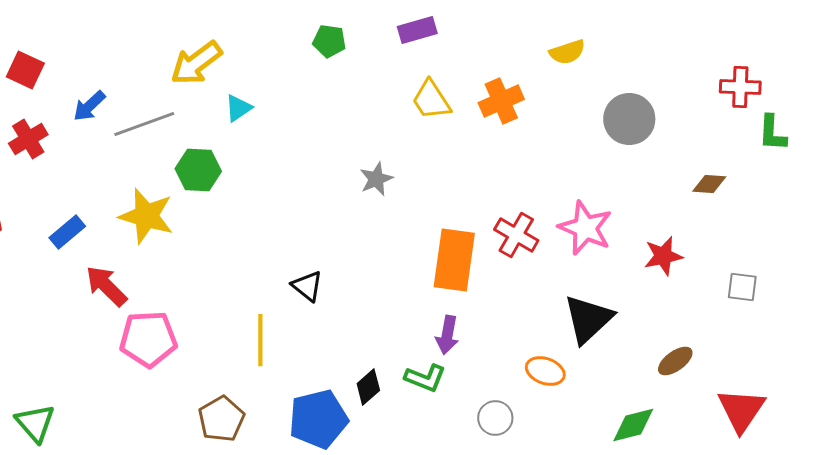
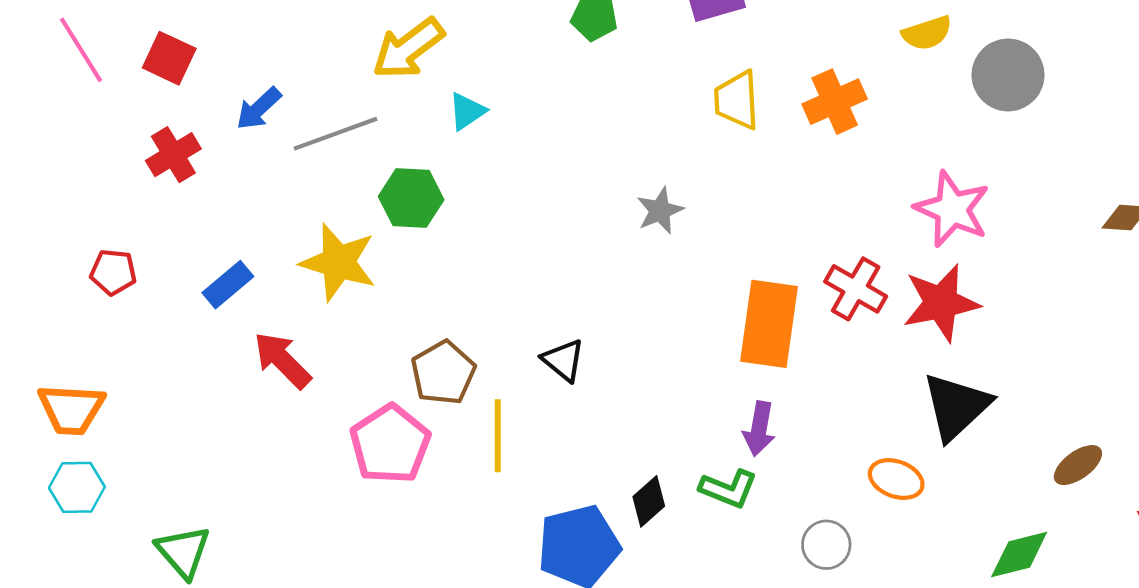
yellow trapezoid: (431, 100) -> (737, 100), turned 30
gray circle: (629, 119) -> (1008, 75), moved
pink star: (585, 228) -> (952, 209), moved
red star: (663, 256) -> (941, 303), moved, size x1.4
pink pentagon: (148, 339) -> (390, 444), moved, turned -30
brown pentagon: (221, 419) -> (443, 373), moved

